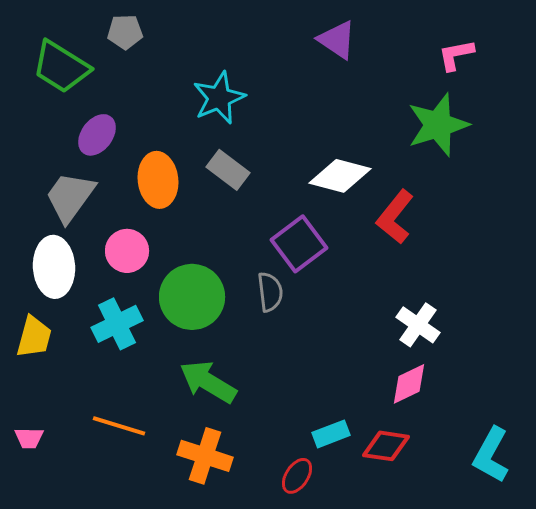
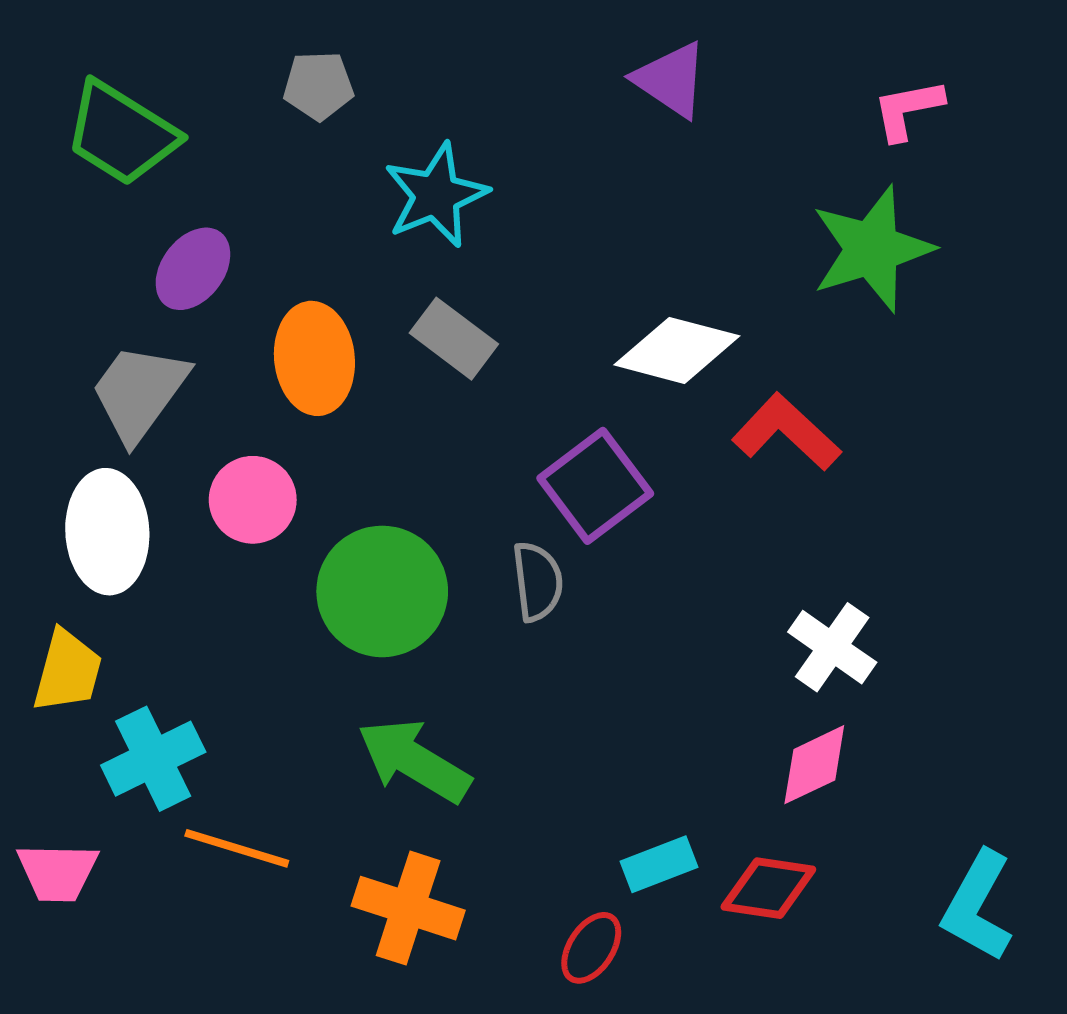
gray pentagon: (125, 32) -> (318, 86), moved
red L-shape: (395, 217) -> (786, 432), turned 94
cyan cross: (117, 324) -> (153, 759), moved
pink trapezoid: (29, 438) -> (58, 872), size x1.4

